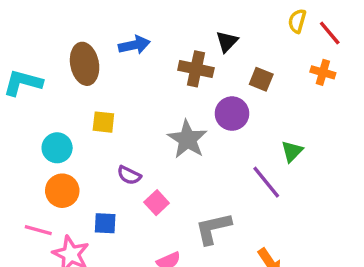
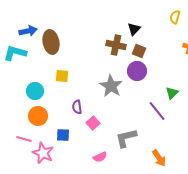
blue arrow: (134, 45) -> (28, 31), moved
brown square: (261, 79) -> (139, 51), moved
purple semicircle: (129, 175) -> (77, 107), turned 56

